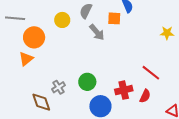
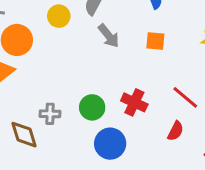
orange square: (114, 18) -> (155, 41), moved
gray cross: (59, 87) -> (50, 114), turned 32
red cross: (124, 90) -> (134, 102), moved, turned 36

